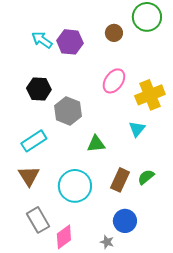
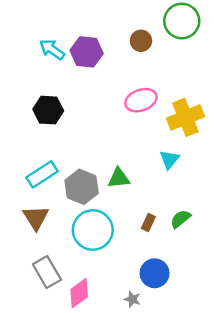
pink ellipse: (114, 81) -> (141, 100), turned 35
gray hexagon: (68, 111) -> (82, 187), moved
brown rectangle: (120, 180) -> (148, 223), size x0.6

